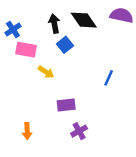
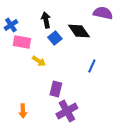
black diamond: (84, 20) -> (79, 31), moved
purple rectangle: (66, 105) -> (56, 89), turned -70
purple cross: (79, 131) -> (67, 111), size x1.5

